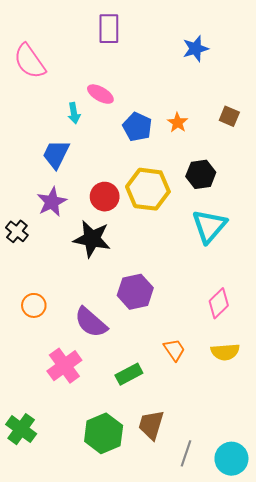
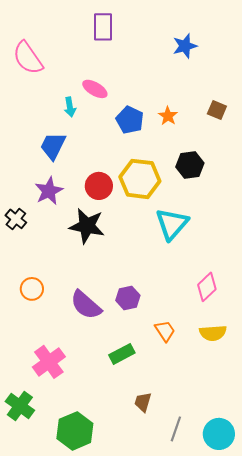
cyan triangle: (209, 226) -> (172, 224), moved
purple hexagon: (135, 292) -> (128, 298), moved, size x0.7
pink cross: (64, 366) -> (49, 362), moved
brown trapezoid: (151, 425) -> (143, 402), size x0.7
green hexagon: (104, 433) -> (75, 431), moved

